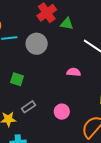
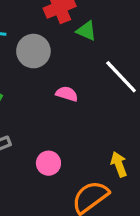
pink semicircle: (74, 72) -> (67, 94), moved

